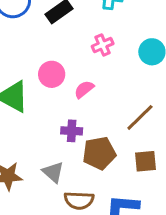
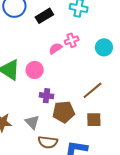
pink circle: (52, 74) -> (35, 70), moved
pink semicircle: (84, 89) -> (55, 48), moved

